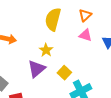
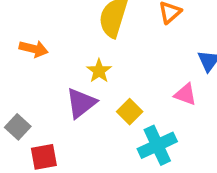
pink triangle: (85, 35) -> (185, 94), moved

